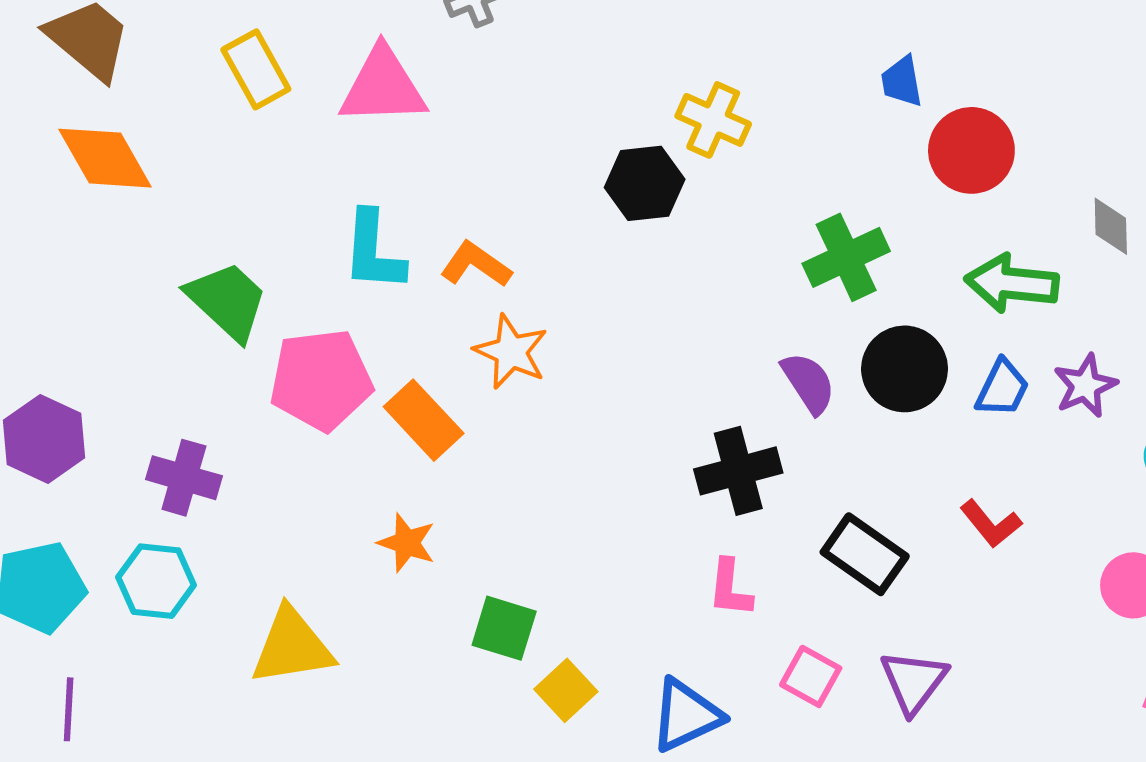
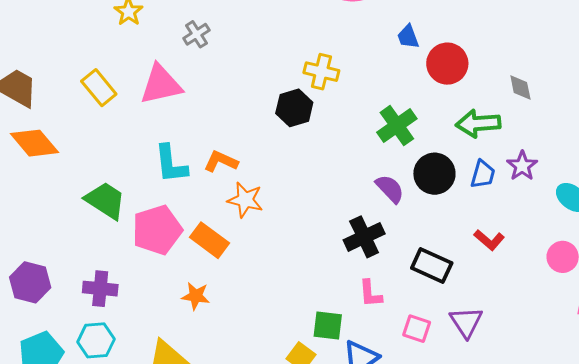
orange star: (407, 543) -> (196, 296), moved
green square: (504, 628) -> (328, 325), moved

